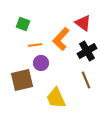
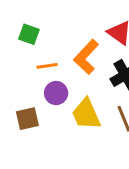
brown square: (22, 80) -> (27, 119), size x0.7
yellow trapezoid: (56, 98) -> (86, 114), moved

